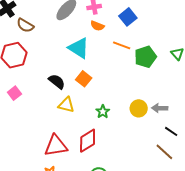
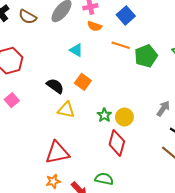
brown semicircle: (25, 25) -> (28, 17), moved
cyan triangle: (79, 48) -> (76, 50), size x0.6
yellow circle: (139, 108) -> (124, 117), moved
gray arrow: (160, 108) -> (163, 109), turned 126
red diamond: (88, 141) -> (117, 143), moved, turned -40

